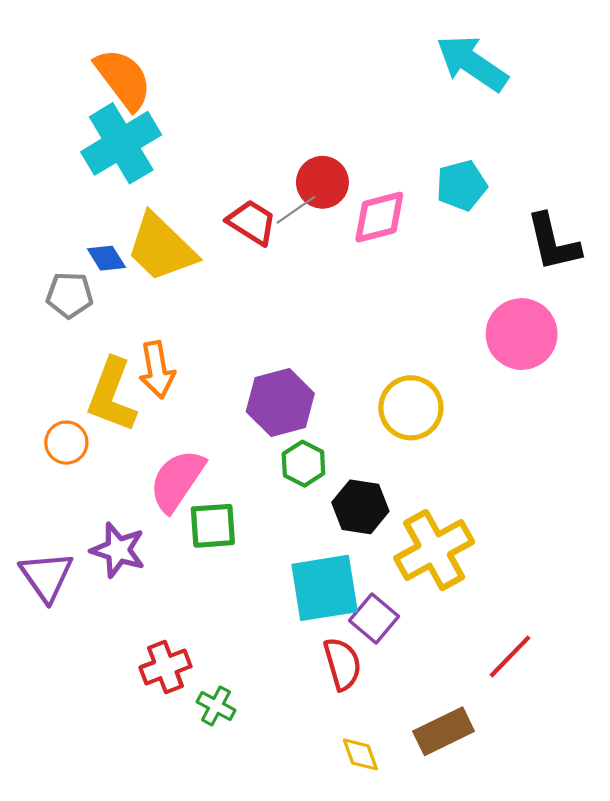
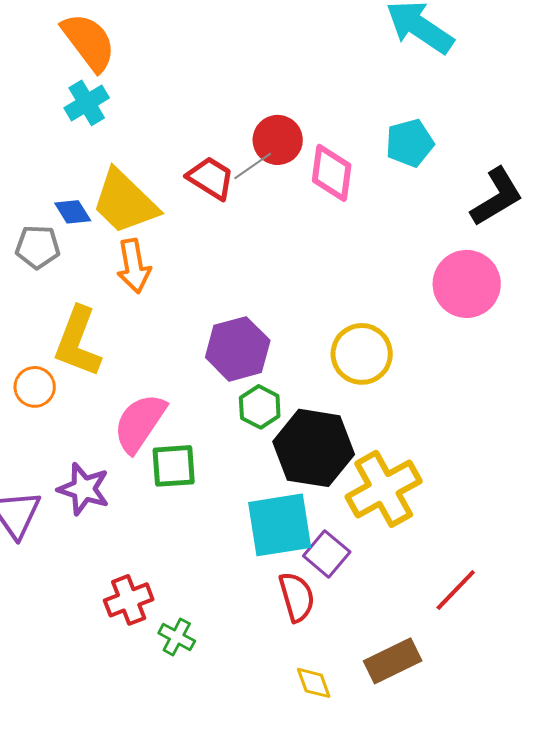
cyan cross: (121, 143) -> (87, 103), size x0.6
pink diamond: (379, 217) -> (332, 173), turned -68
black L-shape: (553, 242) -> (497, 197), turned -108
orange arrow: (157, 370) -> (134, 266), moved
black hexagon: (360, 507) -> (314, 448), size x1.5

